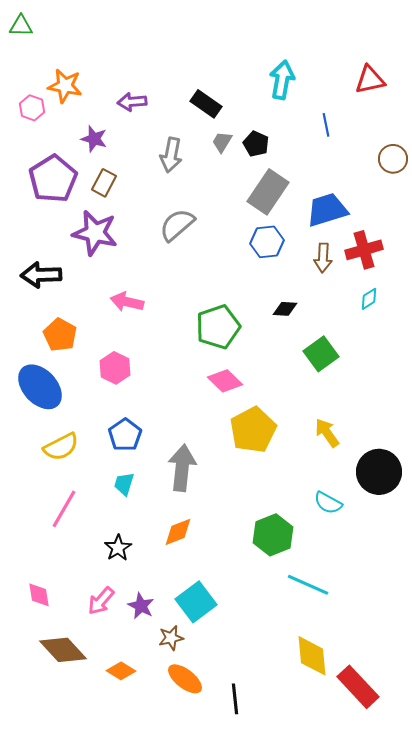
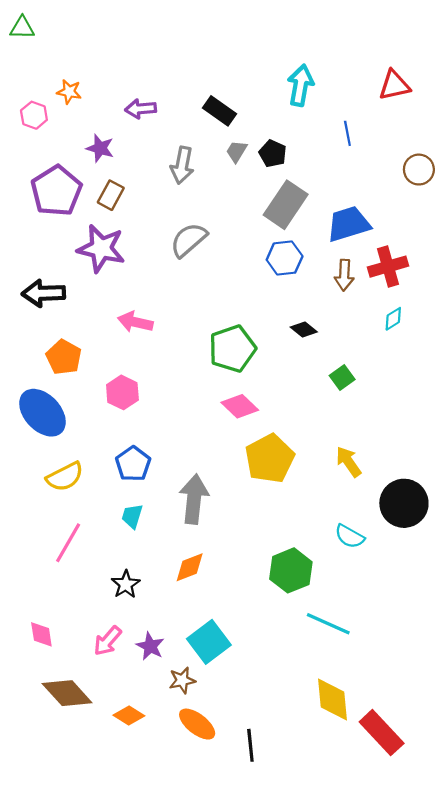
orange star: (65, 86) -> (69, 92), size x0.7
black diamond: (285, 309) -> (304, 329), turned 35
green square: (321, 354) -> (342, 377), size x0.7

